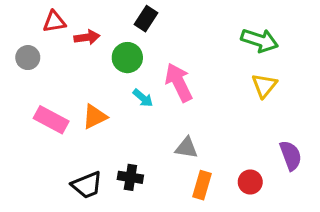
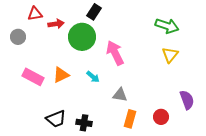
green circle: (127, 58) -> (82, 37), size x1.4
cyan arrow: (143, 98) -> (93, 77), moved
black cross: (130, 177) -> (84, 123), moved

